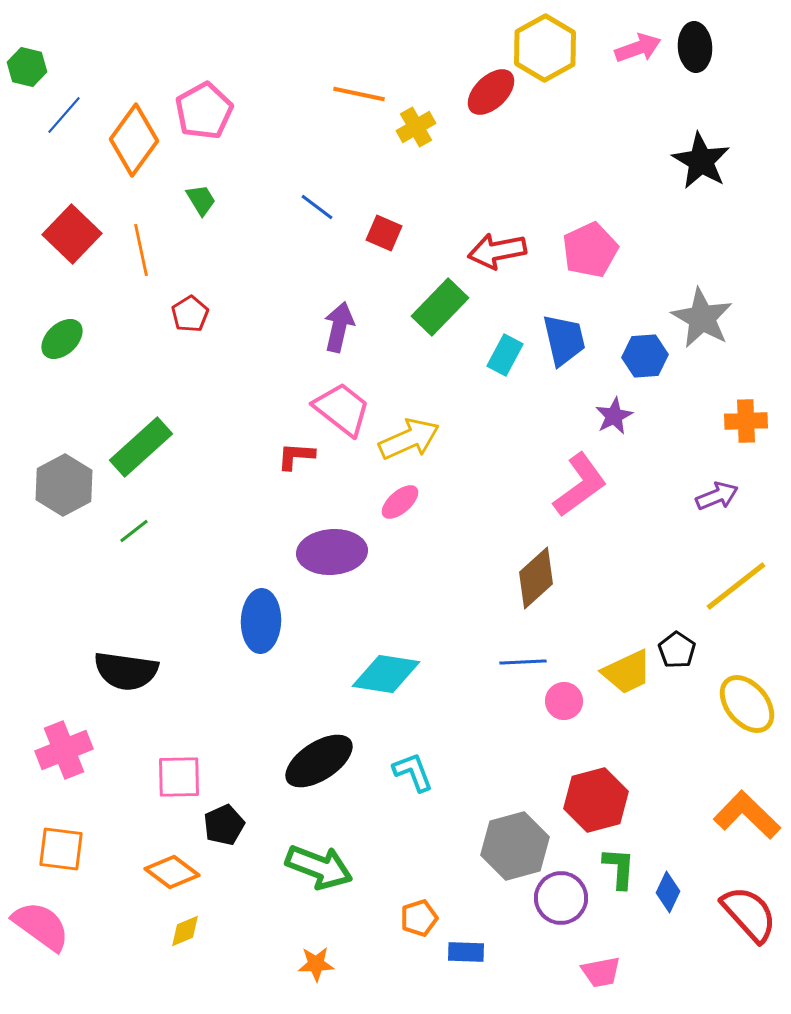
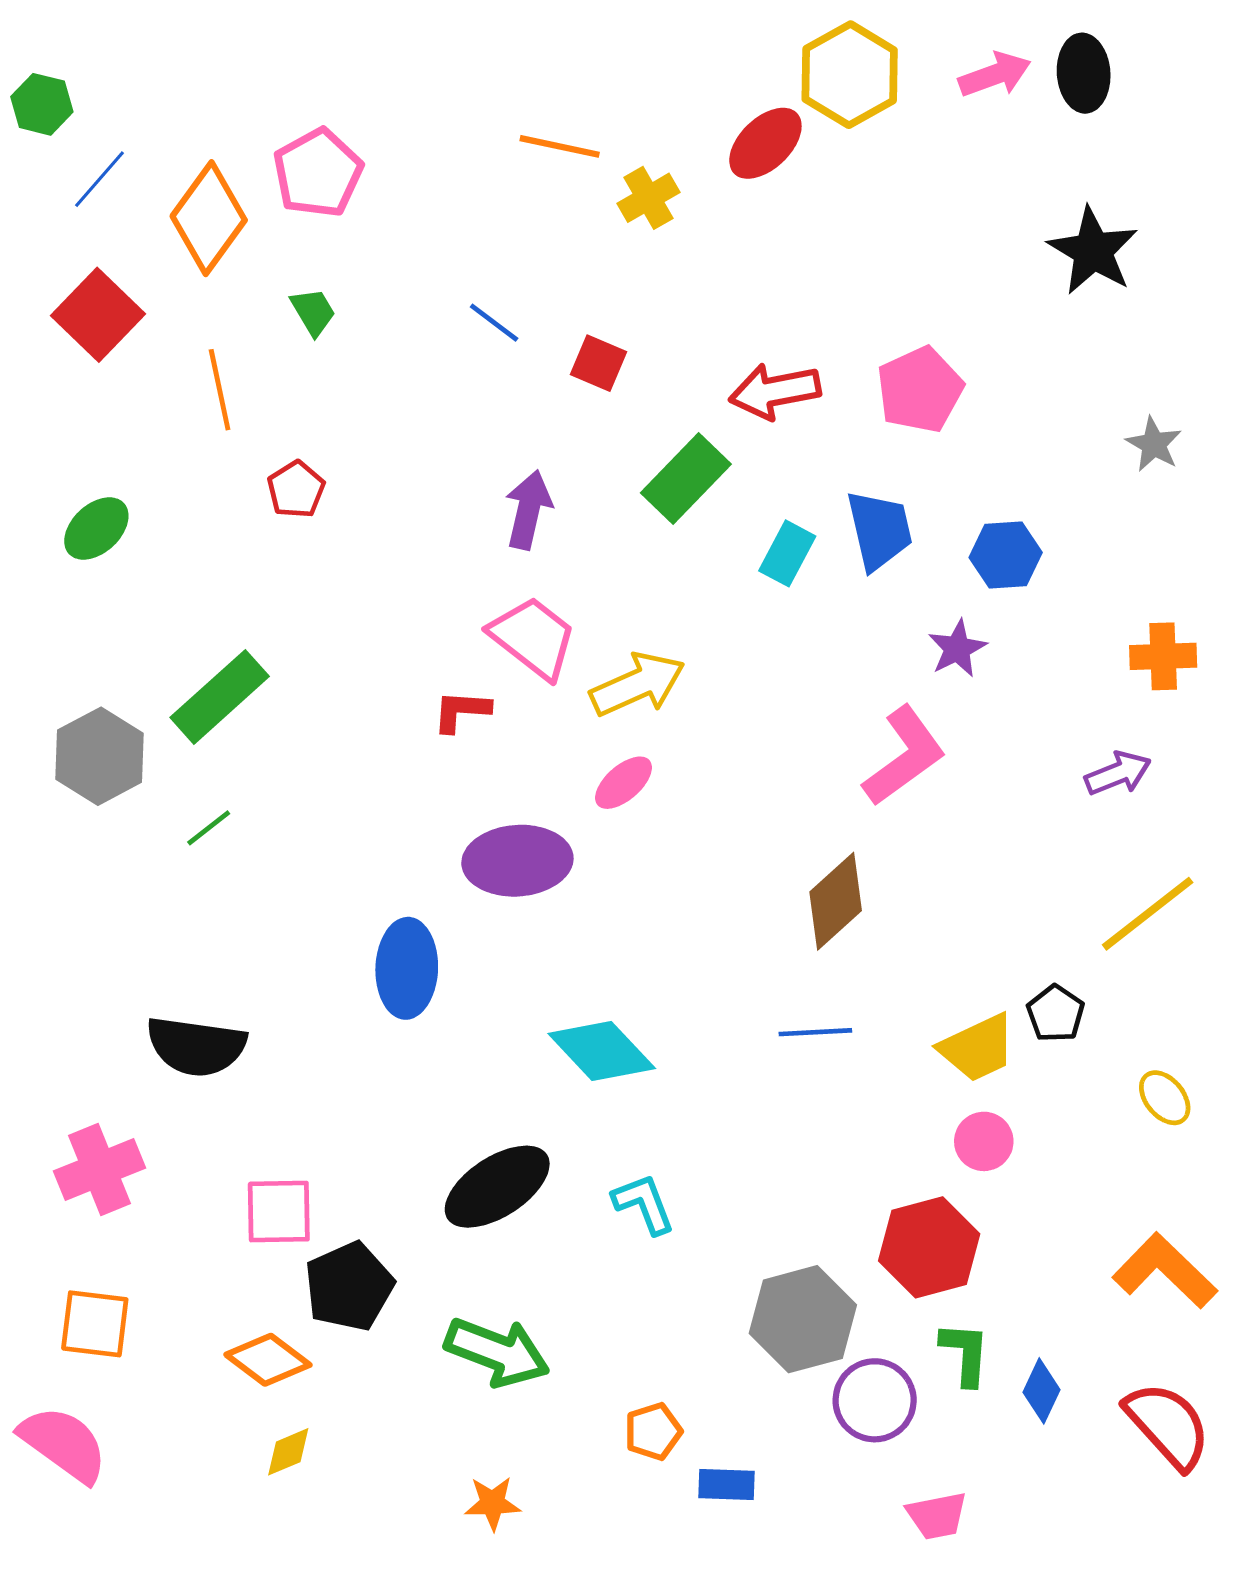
red square: (72, 234) -> (98, 315), moved
gray star: (702, 318) -> (1154, 444), moved, size x0.6
cyan diamond: (386, 674) -> (602, 1051), turned 38
pink circle: (564, 701) -> (984, 1141), moved
yellow ellipse: (747, 704) -> (1165, 1098), size x0.6
black pentagon: (224, 825) -> (349, 1286), size x1.4

